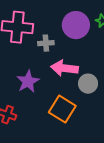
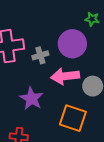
purple circle: (76, 25) -> (72, 44), moved

